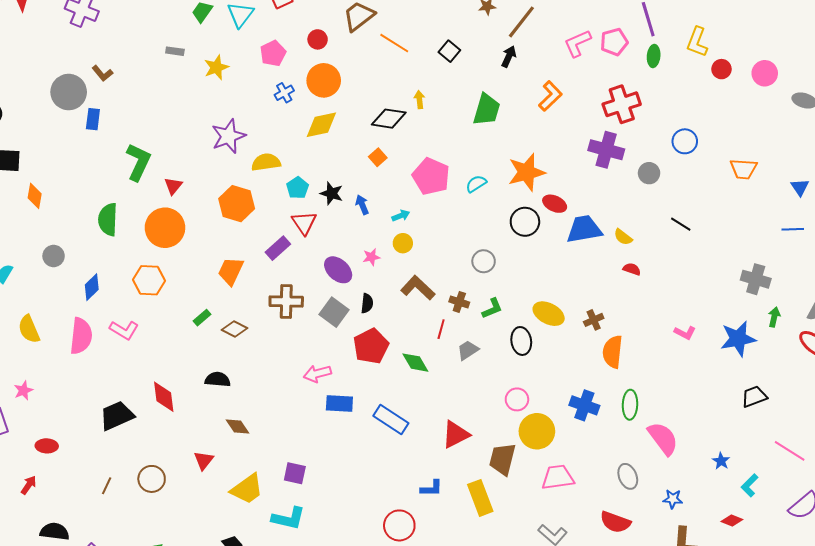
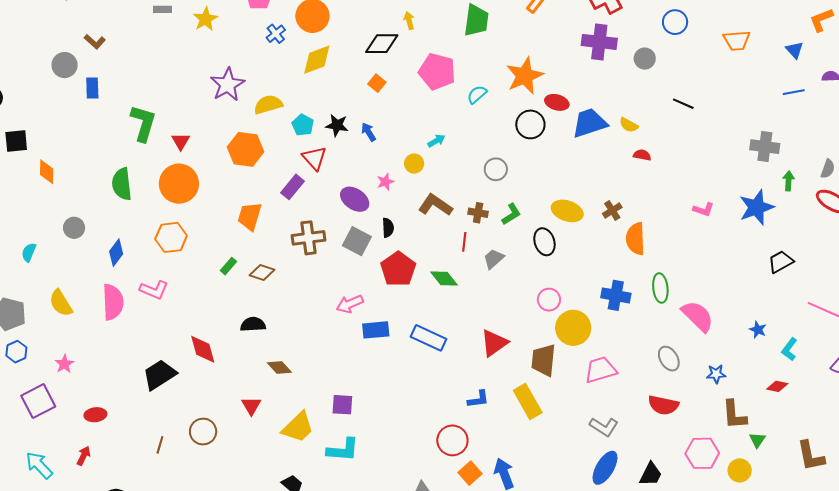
gray circle: (69, 92) -> (65, 65), size x0.7
pink pentagon: (431, 176) -> (437, 71), moved
cyan arrow: (401, 216) -> (436, 141), moved

